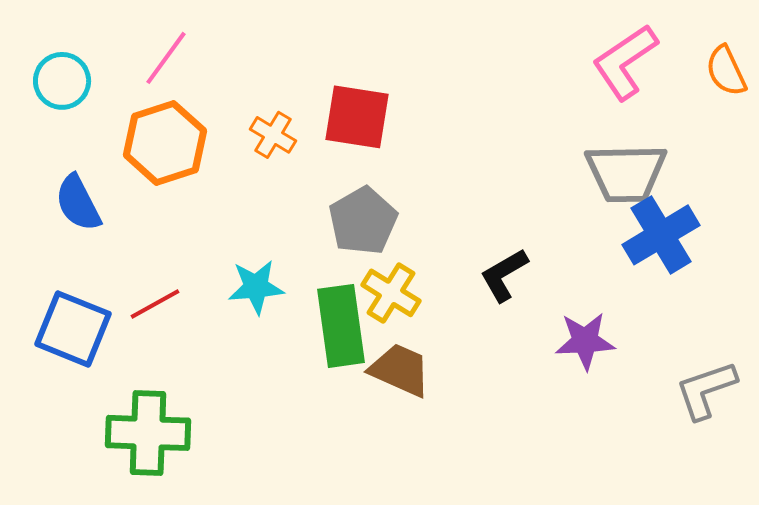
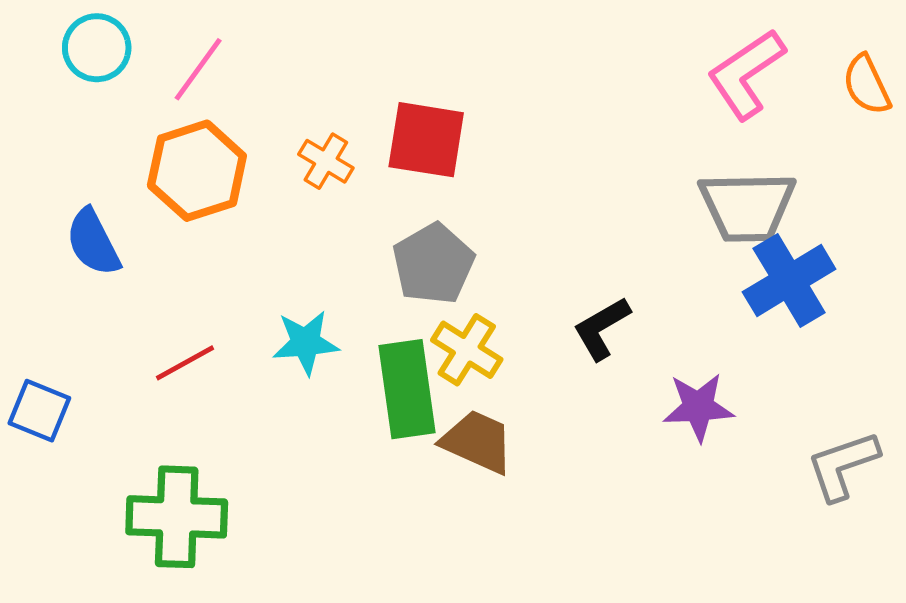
cyan circle: (62, 81) -> (97, 48), moved
blue square: (73, 329) -> (39, 411), moved, size x0.7

